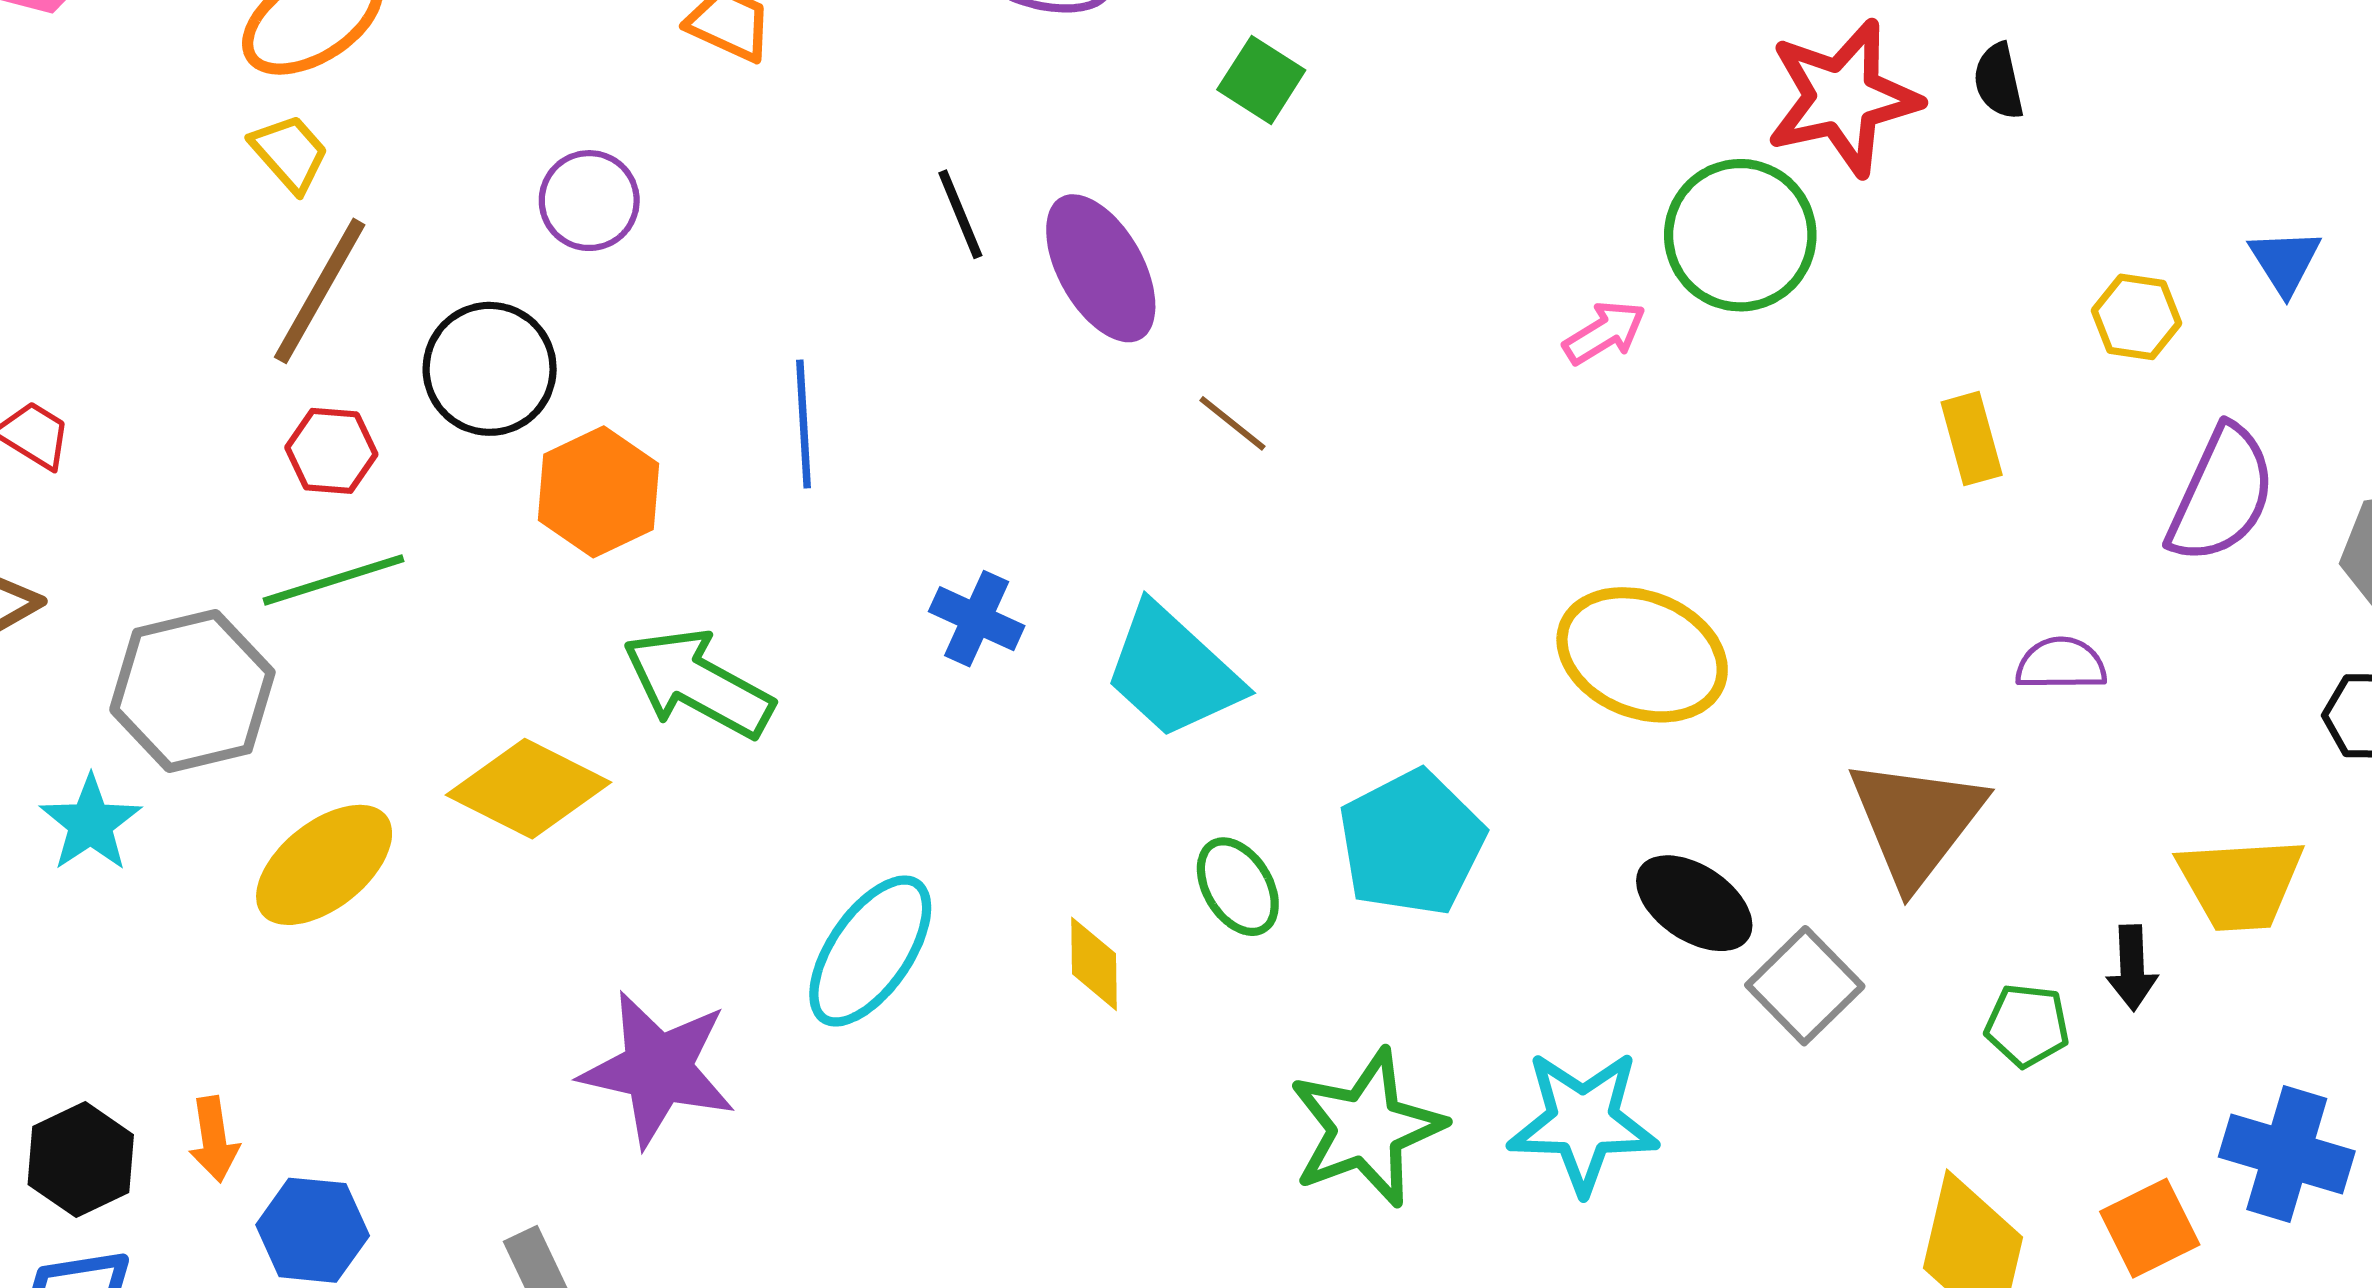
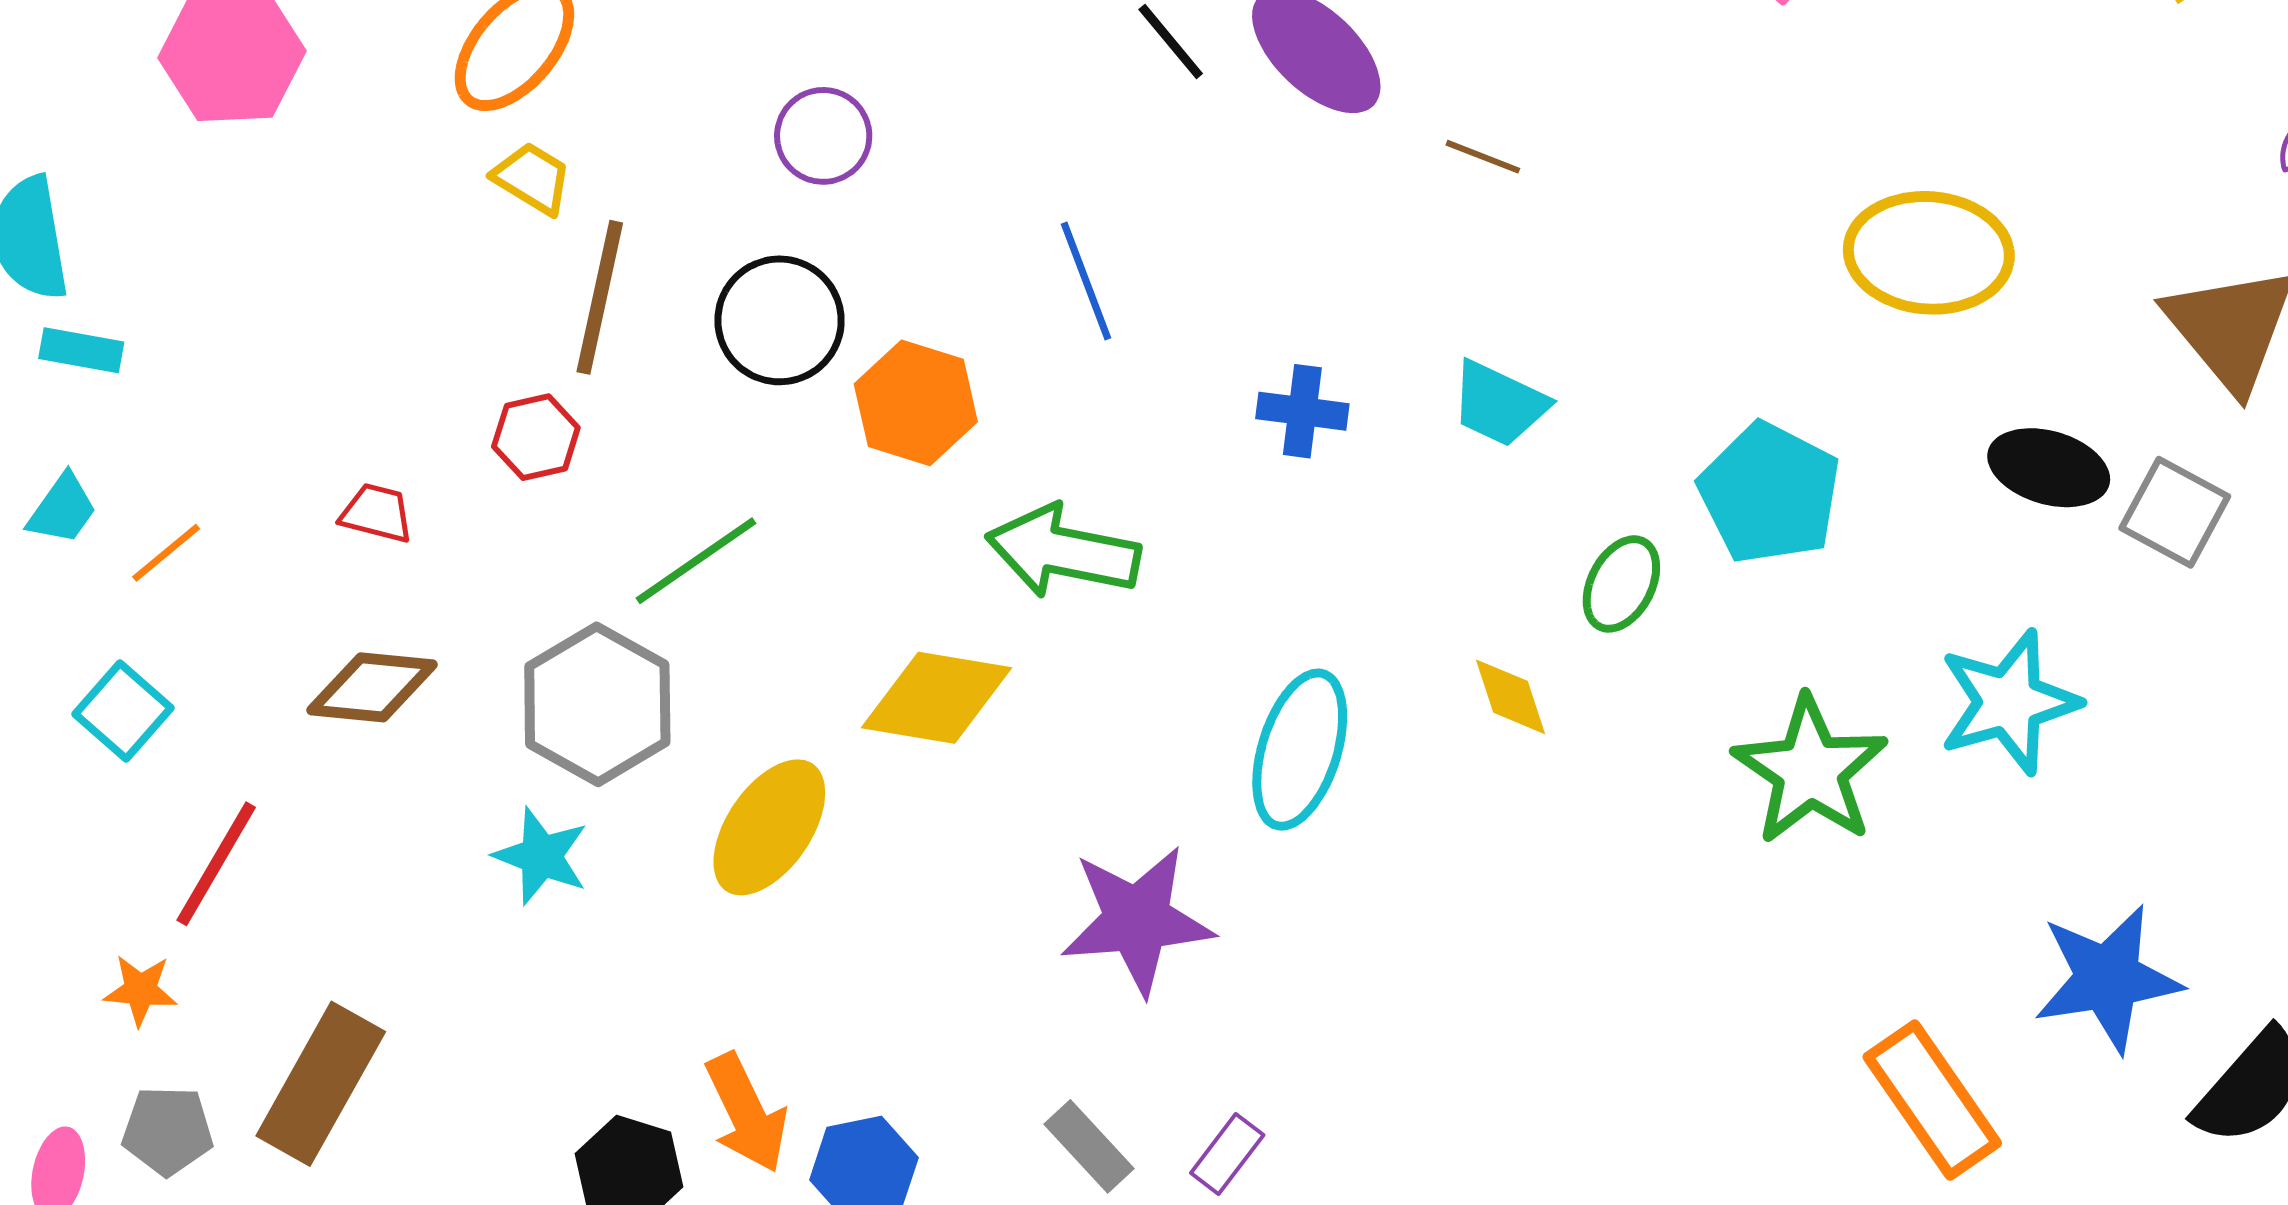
red hexagon: (331, 451) -> (536, 437), moved
cyan trapezoid: (1173, 672) -> (1499, 404), size x0.7
green ellipse: (1238, 887) -> (1621, 584), turned 76
orange arrow: (214, 1139) -> (746, 1113), size x1.5

